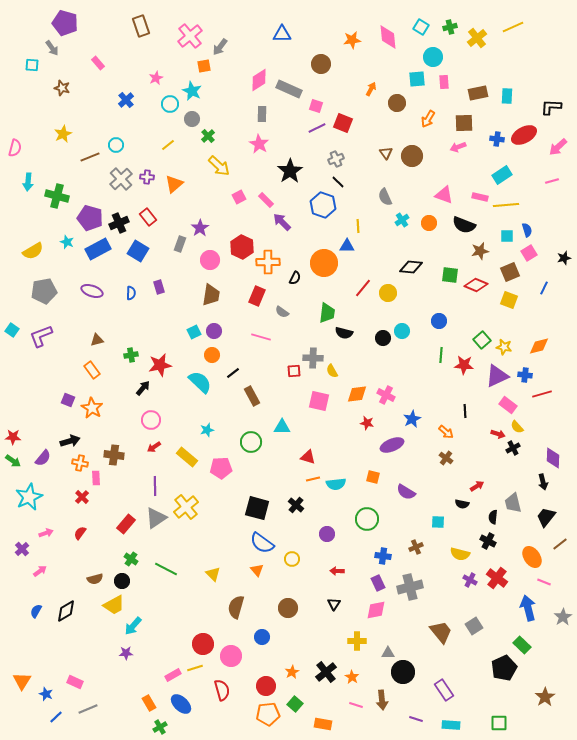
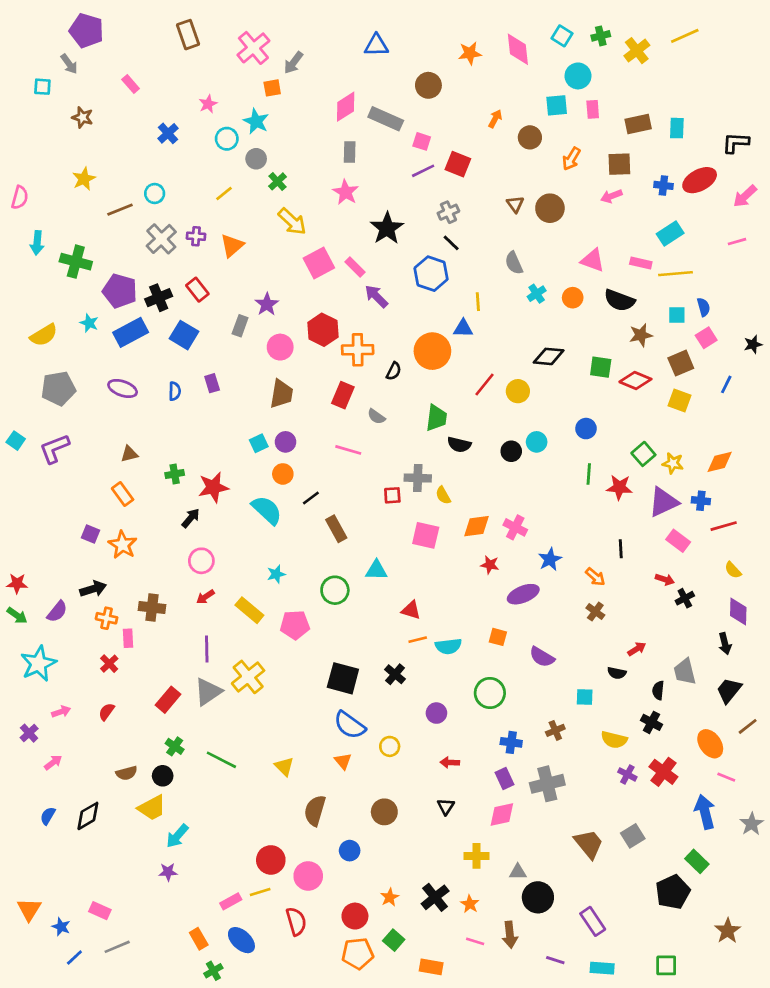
pink square: (239, 197) -> (319, 263), size x1.6
yellow semicircle: (517, 427) -> (733, 570), moved

